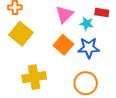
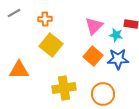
orange circle: (86, 83) -> (103, 94), moved

